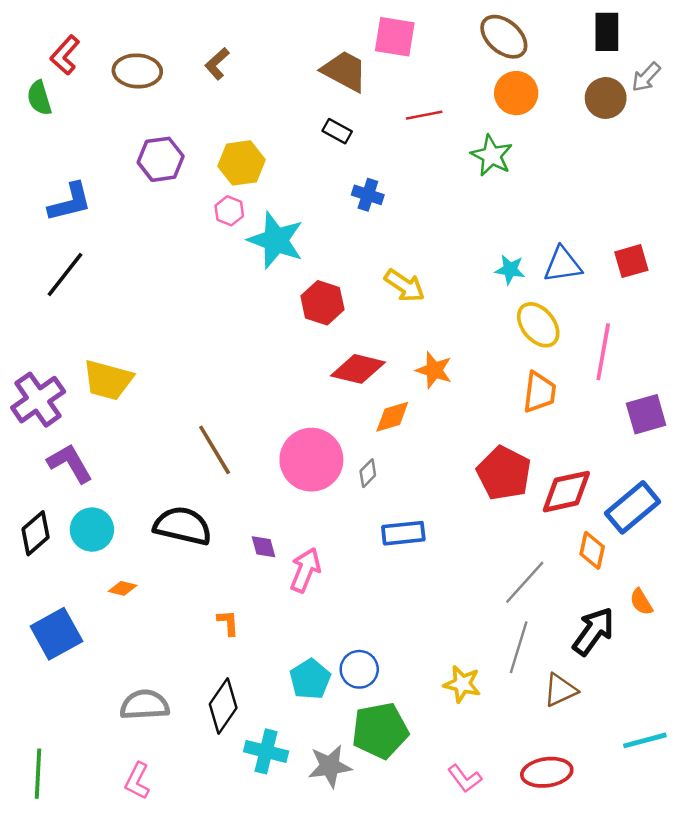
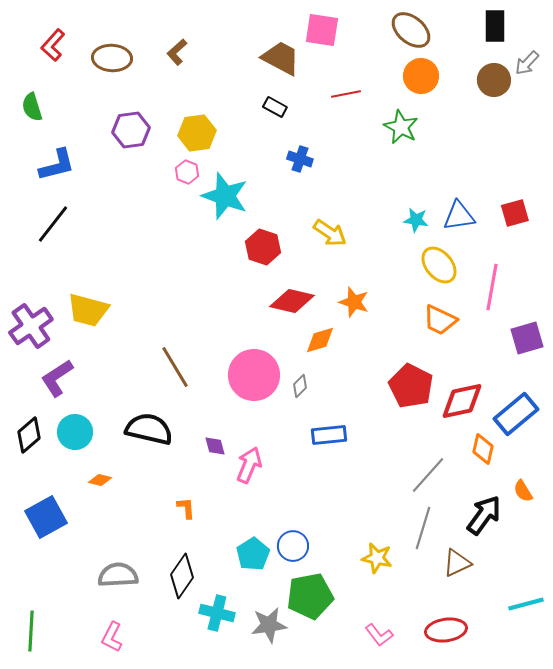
green semicircle: (39, 98) -> (32, 107), moved
orange trapezoid: (539, 392) -> (440, 320), turned 108
purple L-shape: (70, 463) -> (57, 378), turned -93

